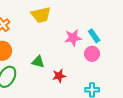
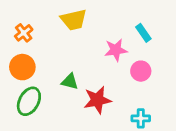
cyan rectangle: (94, 36) -> (143, 33), moved
red star: (59, 76) -> (97, 100), size x1.5

